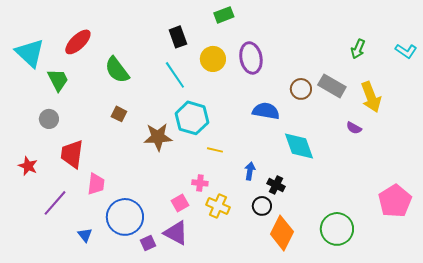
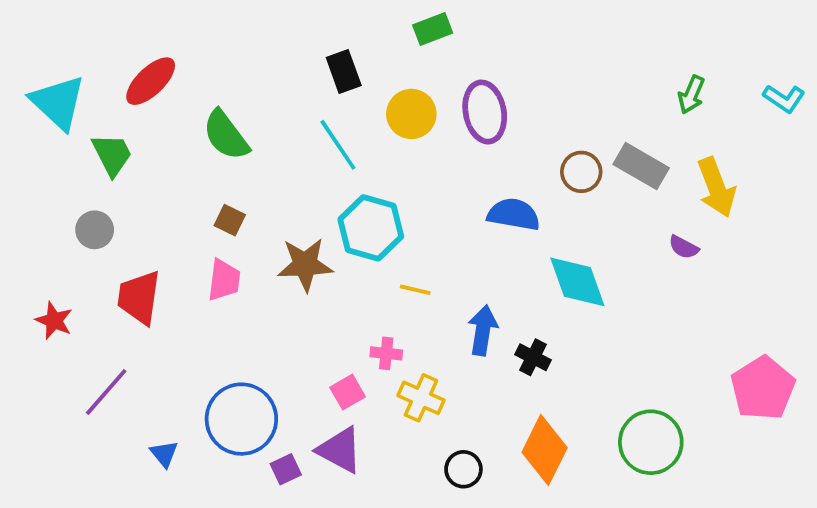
blue arrow: (250, 171) -> (483, 330), size x1.4
pink trapezoid: (96, 184) -> (224, 280), moved
black circle: (262, 206) -> (463, 469), moved

